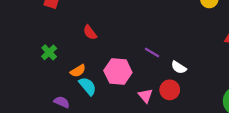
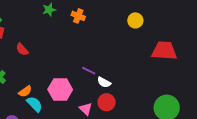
red semicircle: (90, 32) -> (22, 49), moved
white semicircle: (179, 67) -> (104, 82), moved

